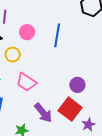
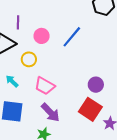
blue line: (57, 35) -> (72, 37), turned 35
purple arrow: (43, 113) -> (50, 112), moved

